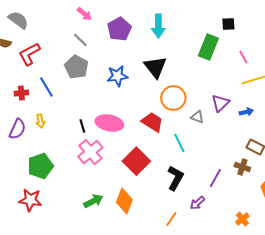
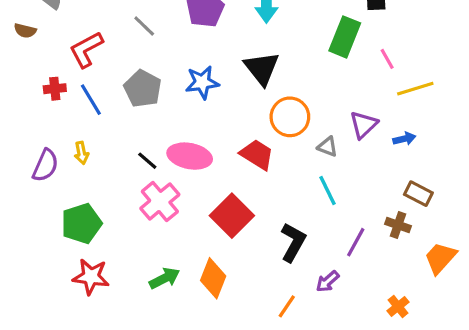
red L-shape: (29, 54) -> (86, 49), moved
pink line: (243, 57) -> (387, 59), moved
gray pentagon: (76, 67) -> (143, 89), moved
red cross: (21, 93) -> (55, 89), moved
black line: (82, 126) -> (147, 161), turned -32
cyan line: (179, 143) -> (328, 190), moved
red star: (30, 200) -> (91, 277), moved

